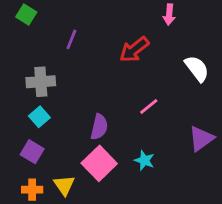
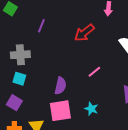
cyan square: (39, 117) -> (19, 79), turned -32
pink square: (99, 163) -> (60, 111), turned 35

